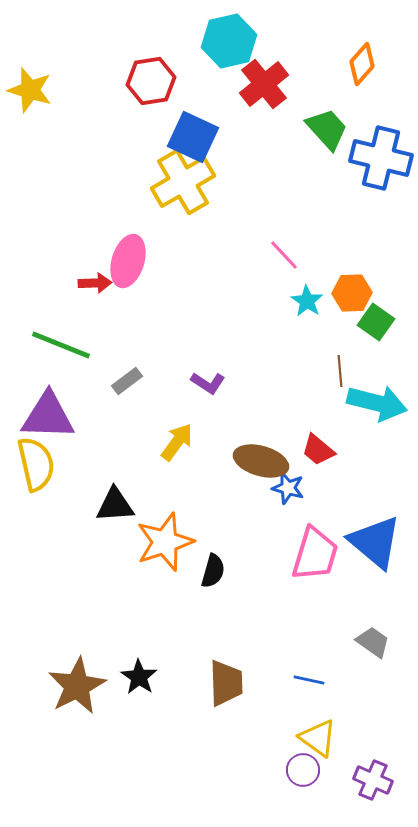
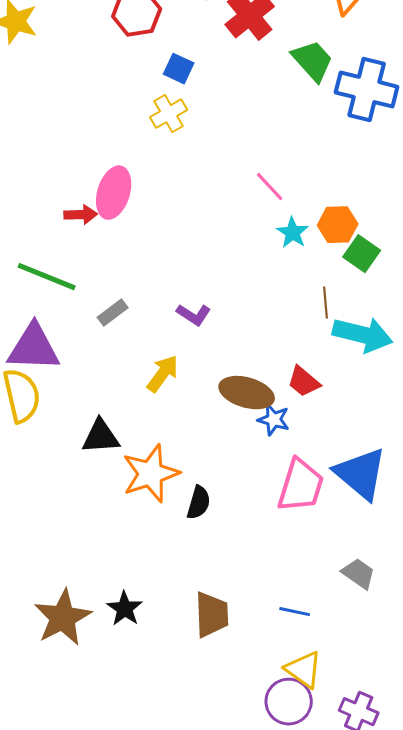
blue square: (193, 137) -> (179, 69), size x0.6
yellow cross: (183, 182) -> (169, 114), size x0.6
purple circle: (303, 770) -> (289, 702), size x1.4

